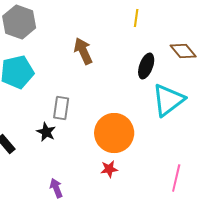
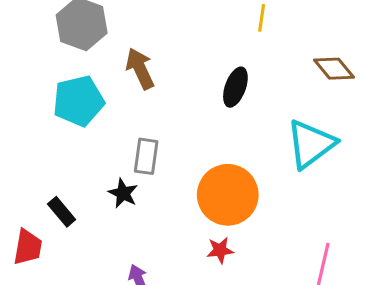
brown arrow: (83, 51) -> (140, 69), moved
black ellipse: (146, 66) -> (235, 87), moved

